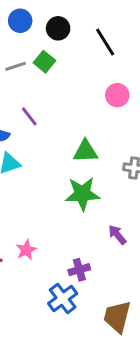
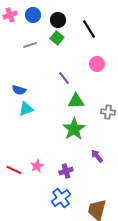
green square: (44, 62) -> (57, 38), moved
purple line: (29, 116) -> (64, 78), moved
green star: (82, 194) -> (74, 129), turned -30
purple cross: (79, 270) -> (66, 171), moved

